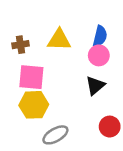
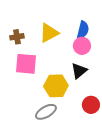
yellow triangle: (59, 40) -> (49, 33), turned -30
yellow hexagon: (34, 105) -> (56, 86), moved

